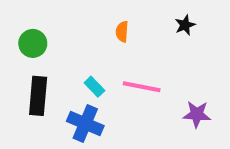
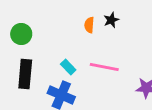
black star: (185, 25) -> (111, 20), moved

